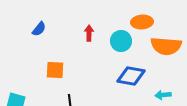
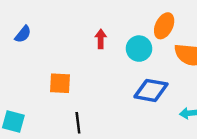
orange ellipse: (142, 22) -> (164, 26), turned -60
blue semicircle: (39, 29) -> (23, 34), moved

